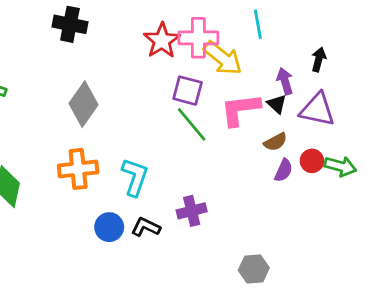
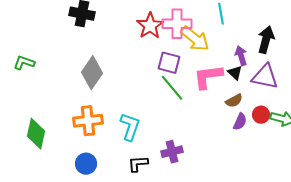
black arrow: (319, 59) -> (266, 40), size x1.5
blue circle: (109, 227) -> (86, 164), moved
black L-shape: (146, 227) -> (138, 164), turned -30

